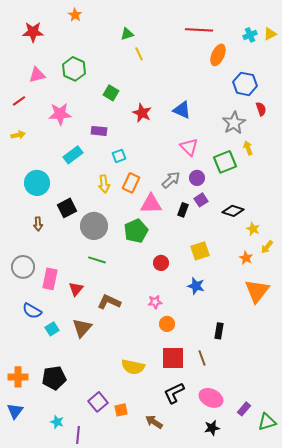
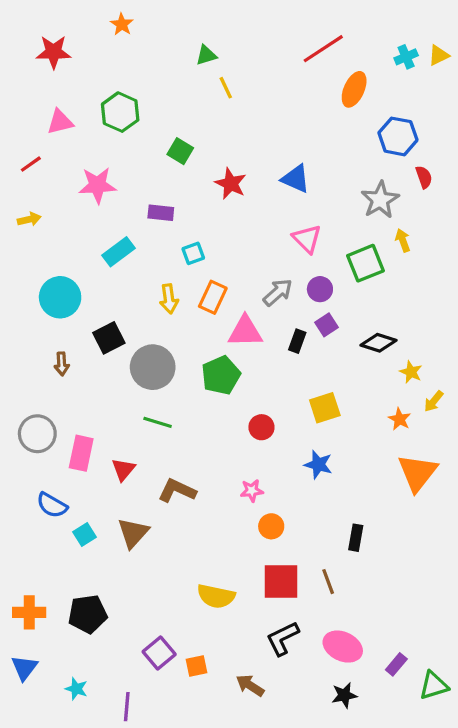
red line: (199, 30) -> (323, 49), turned -36
cyan star: (57, 422) -> (76, 689), moved

